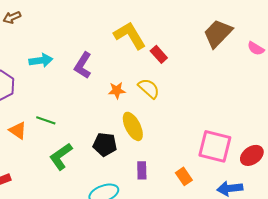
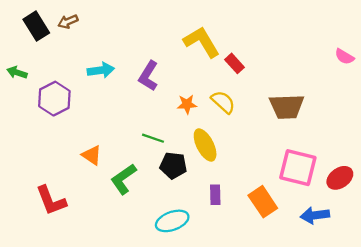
brown trapezoid: (218, 33) -> (287, 106), moved, turned -136
green line: (46, 120) -> (153, 138), moved
orange triangle: (18, 130) -> (92, 155), moved
orange rectangle: (184, 176) -> (263, 202), size x1.5

